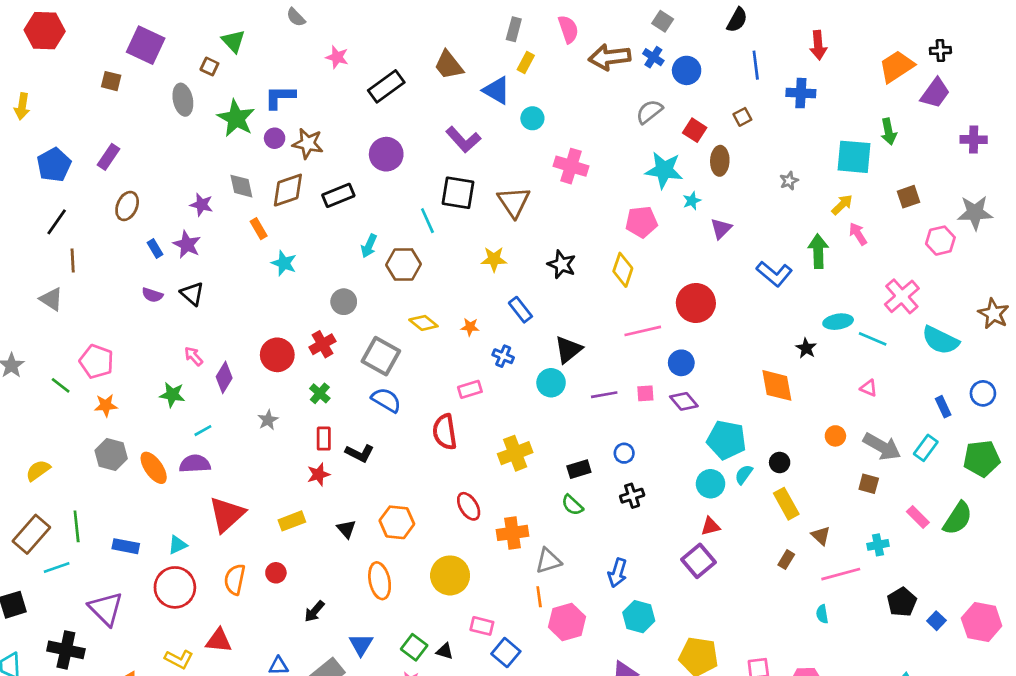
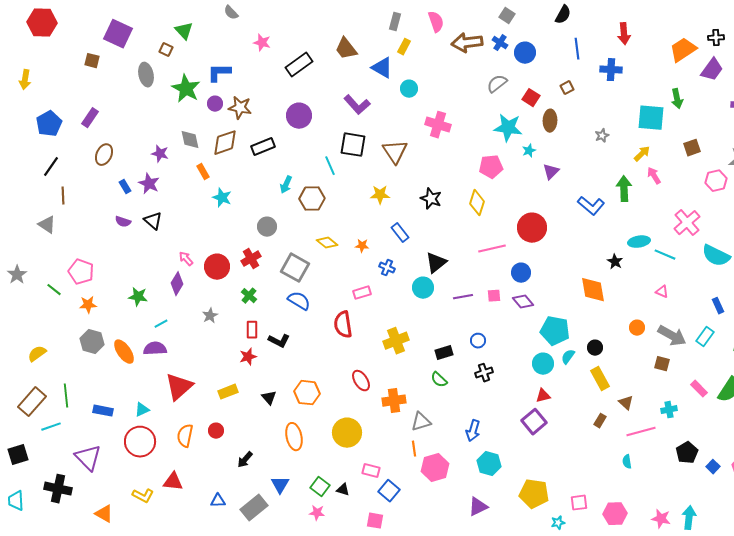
pink arrow: (194, 356) -> (186, 259), moved

